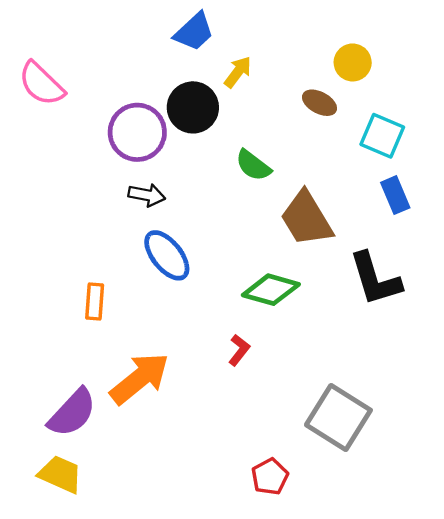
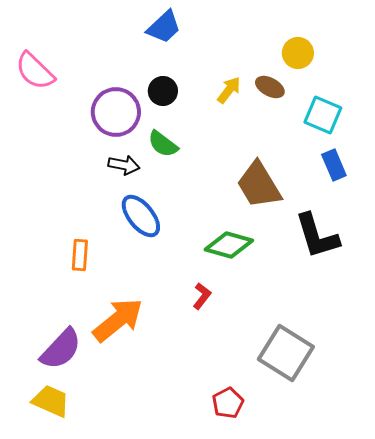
yellow arrow: (238, 72) -> (229, 90), moved
black circle: (193, 107) -> (163, 91), size x0.7
green semicircle: (253, 165) -> (163, 144), moved

